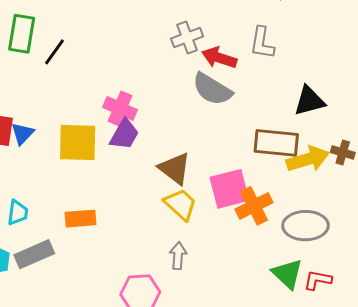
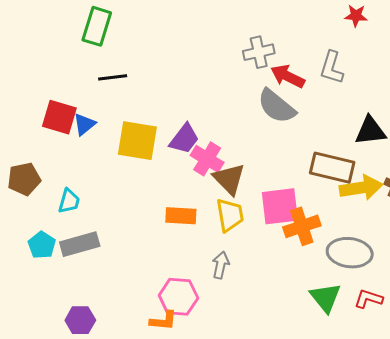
black line: (54, 52) -> (113, 77), moved, turned 40
pink cross: (120, 108) -> (207, 159), moved
yellow trapezoid: (180, 204) -> (230, 215), turned 30
orange rectangle: (81, 219) -> (181, 216), moved
red L-shape: (318, 280) -> (368, 299), moved

